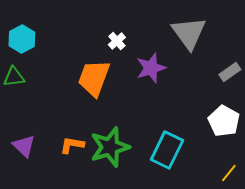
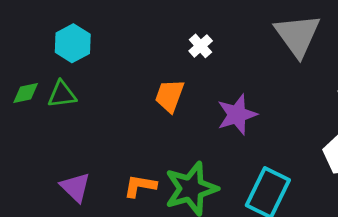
purple star: (151, 68) -> (237, 115), moved
orange trapezoid: (94, 78) -> (170, 96), size x0.7

